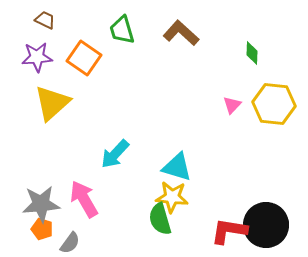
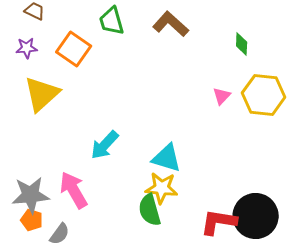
purple star: (37, 57) -> (27, 48), size x0.7

